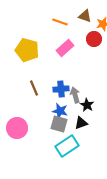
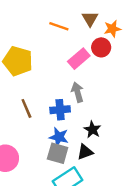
brown triangle: (85, 16) -> (90, 19), turned 40
pink rectangle: (65, 48) -> (79, 59), moved
gray arrow: (75, 95) -> (78, 92), moved

